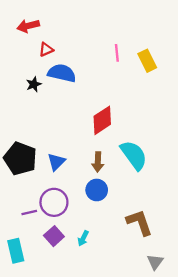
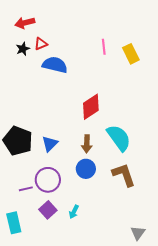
black star: (34, 84) -> (23, 49), moved
brown L-shape: (139, 223) -> (124, 175), moved

